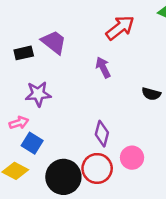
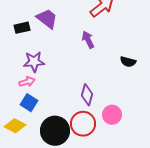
pink arrow: (19, 123) -> (27, 82), moved

